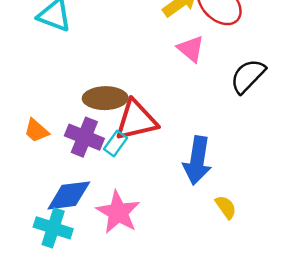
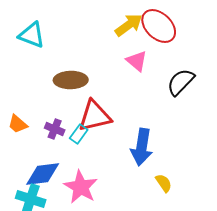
brown ellipse: (105, 98) -> (71, 80), moved
purple cross: (84, 137) -> (55, 129), size x0.7

